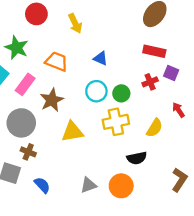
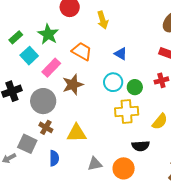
yellow triangle: (72, 132) -> (76, 133), moved
blue semicircle: (42, 185) -> (54, 158), turned 35

